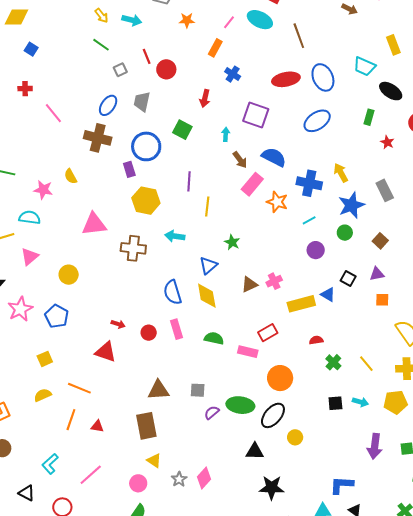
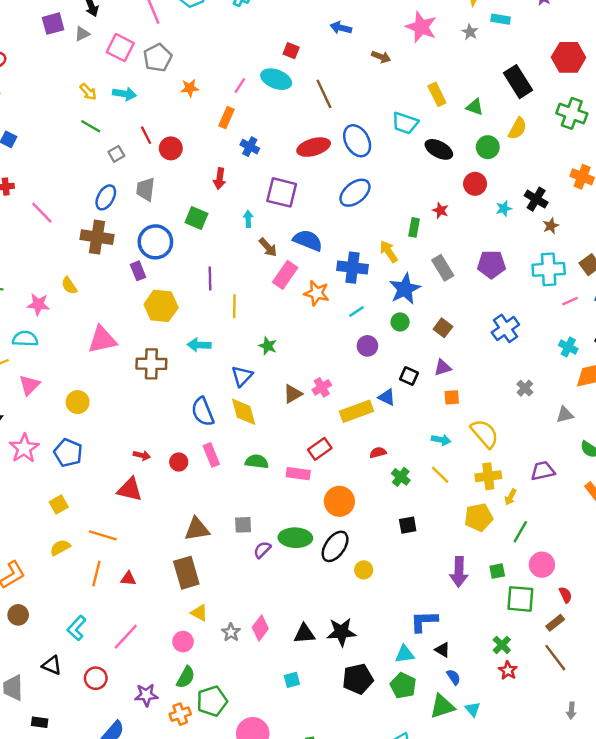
green rectangle: (369, 117) -> (414, 227), moved
cyan arrow: (360, 402) -> (441, 440), moved
black triangle: (255, 451) -> (304, 634), moved

